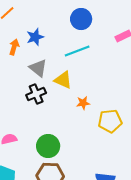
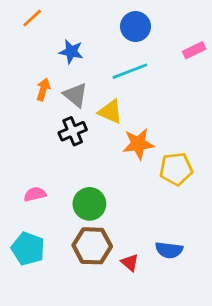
blue star: (35, 37) -> (71, 52), turned 30
orange arrow: (14, 47) -> (43, 89), moved
orange star: (83, 103) -> (138, 144), size x1.6

